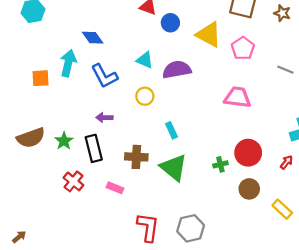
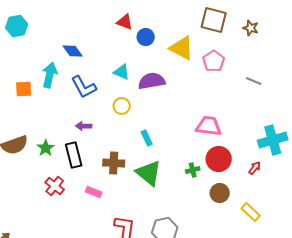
pink trapezoid: (237, 97) -> (209, 126), moved

